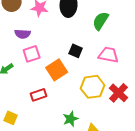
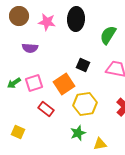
pink square: (32, 54) -> (34, 83), moved
yellow hexagon: (93, 87) -> (85, 104), moved
red rectangle: (39, 95) -> (46, 109), turned 56

